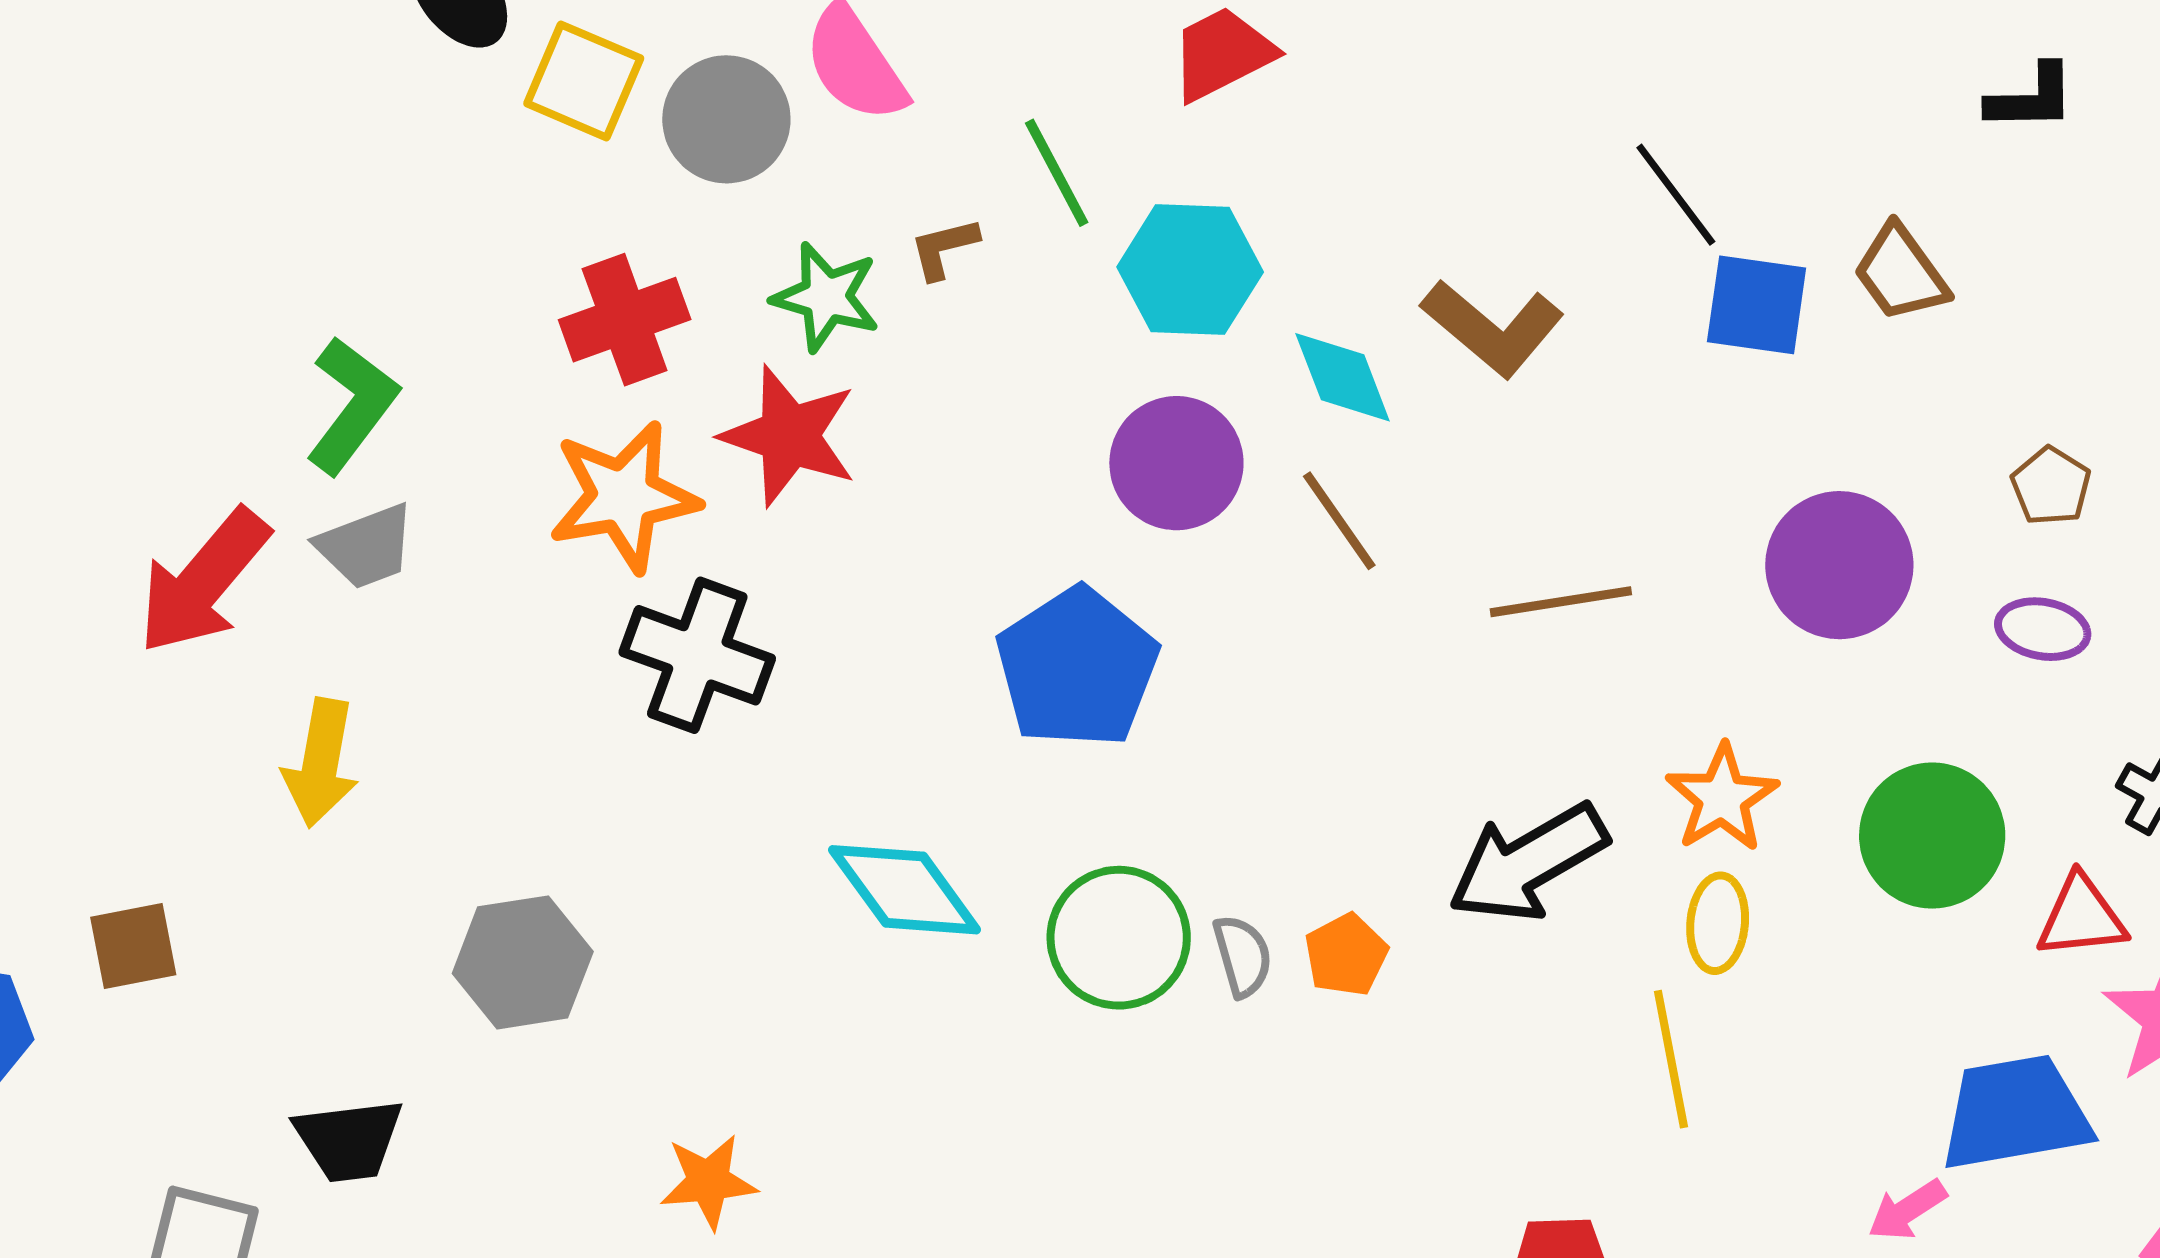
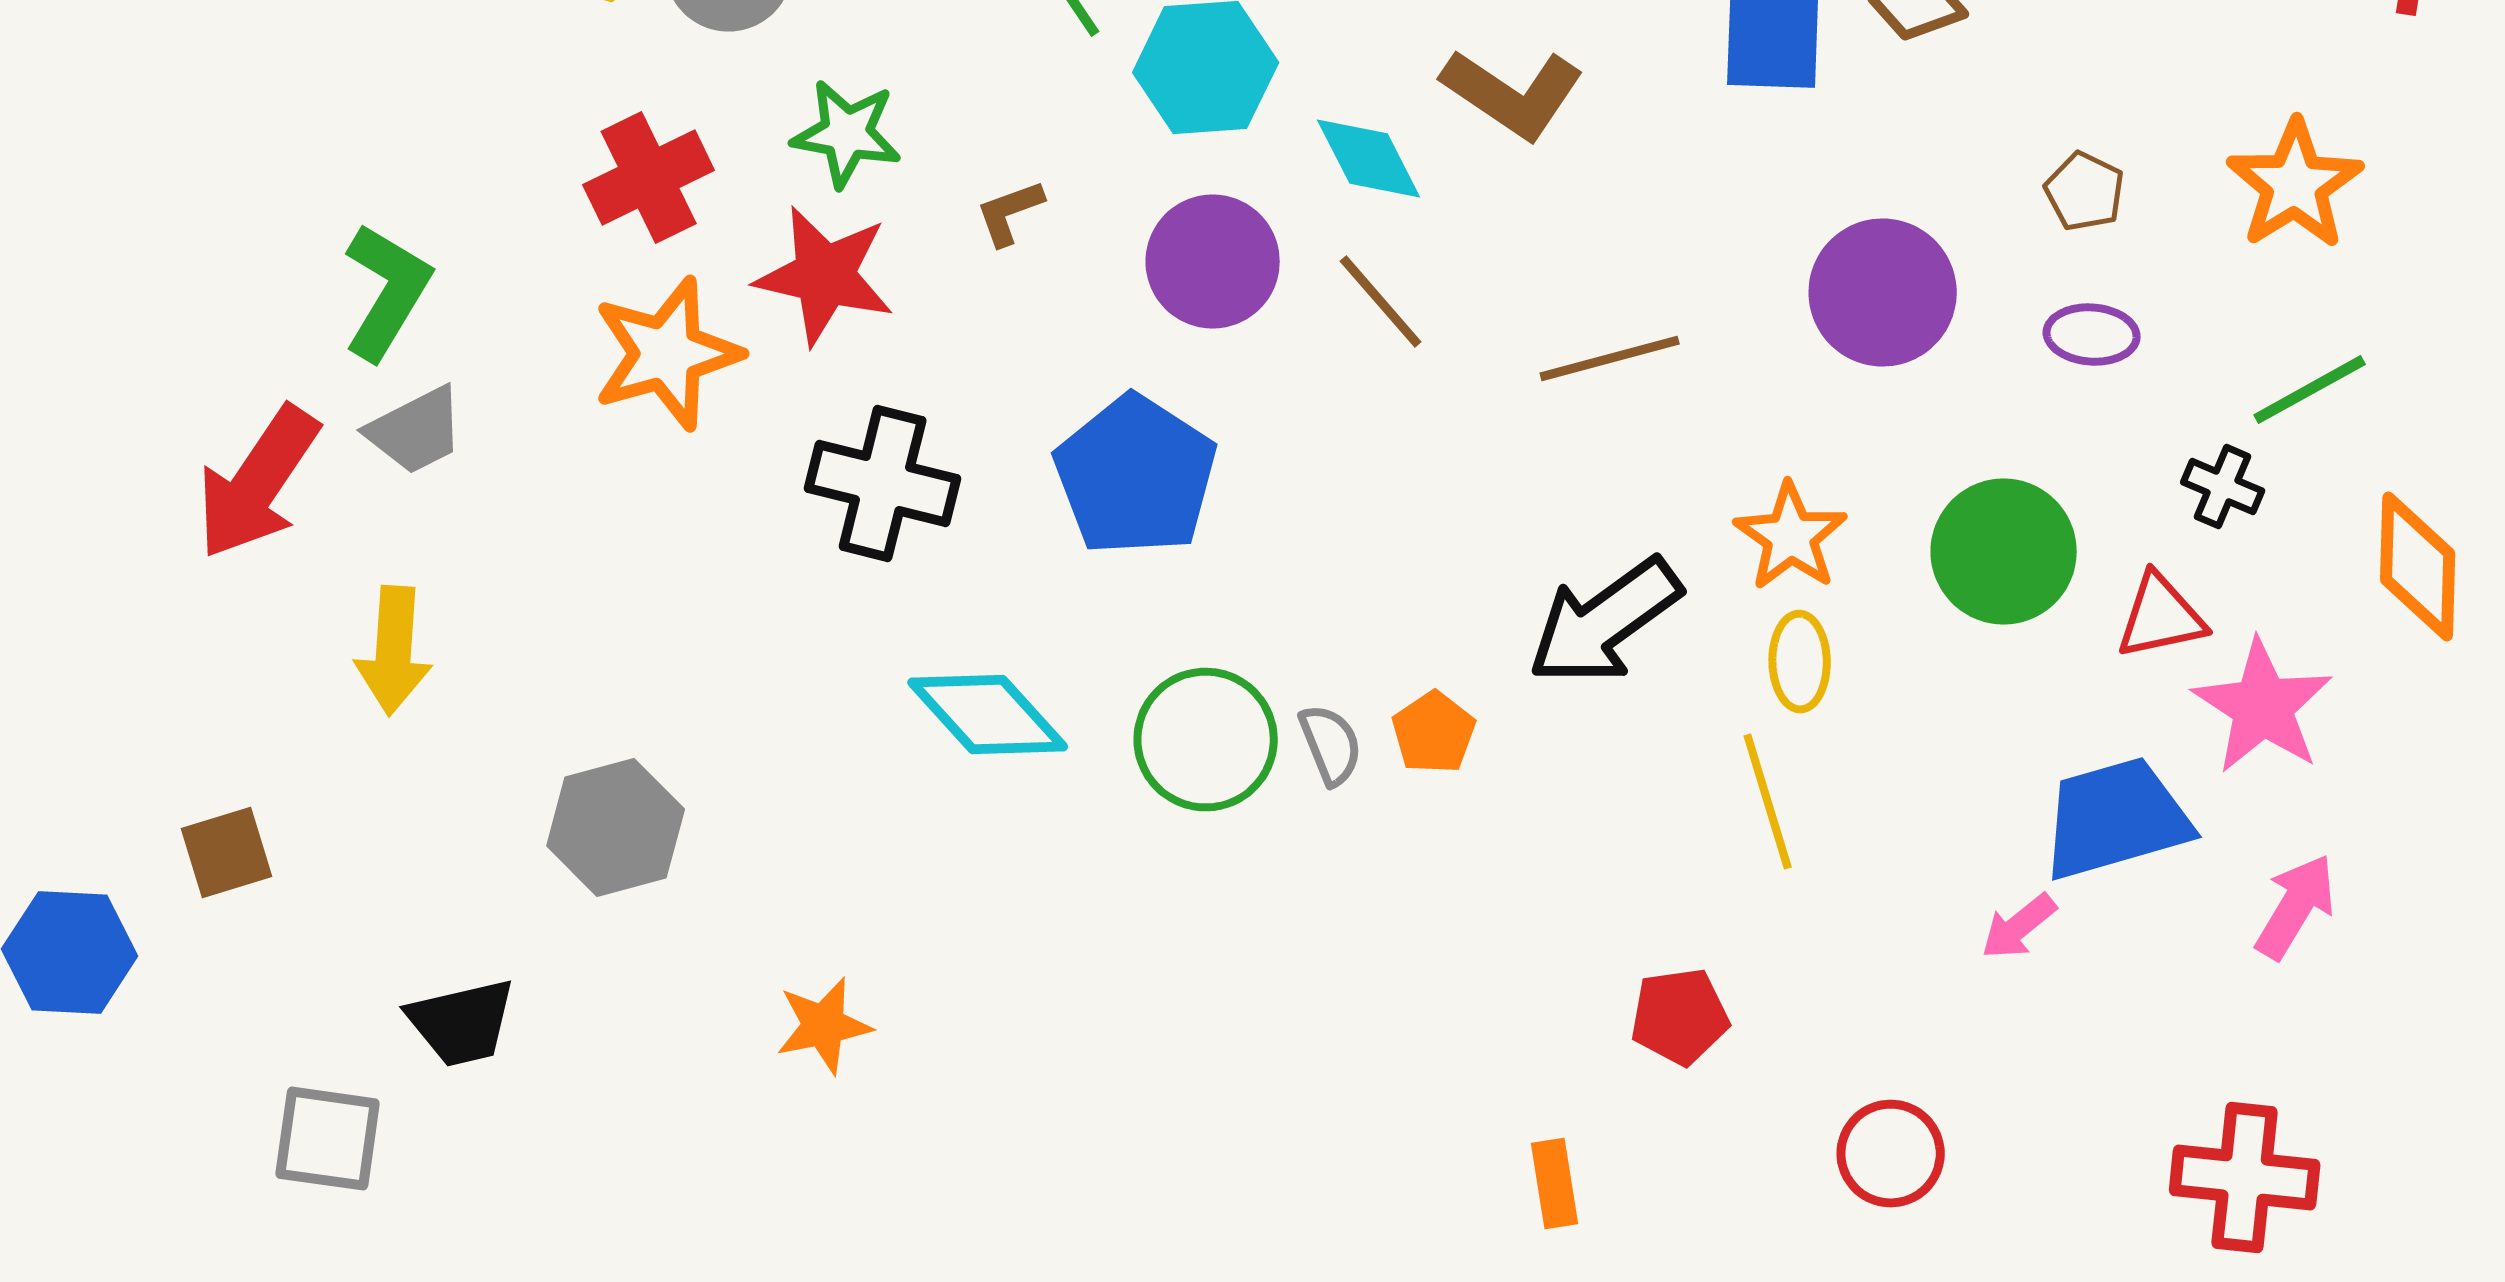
brown L-shape: (944, 248) -> (1010, 213), moved
black cross: (697, 655) -> (883, 484), moved

